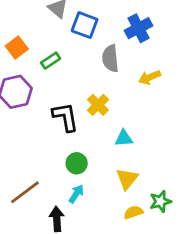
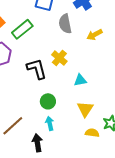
green rectangle: (51, 61) -> (22, 29), size x1.5
cyan arrow: (76, 194) -> (50, 123), turned -40
yellow semicircle: (133, 212) -> (92, 133), turned 32

